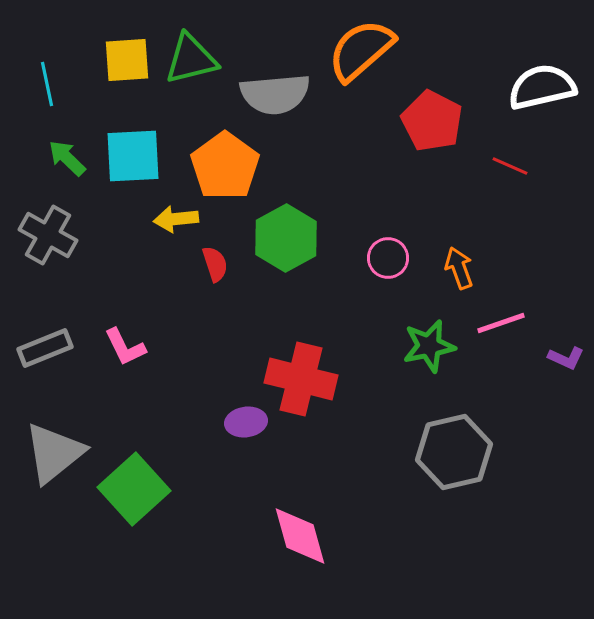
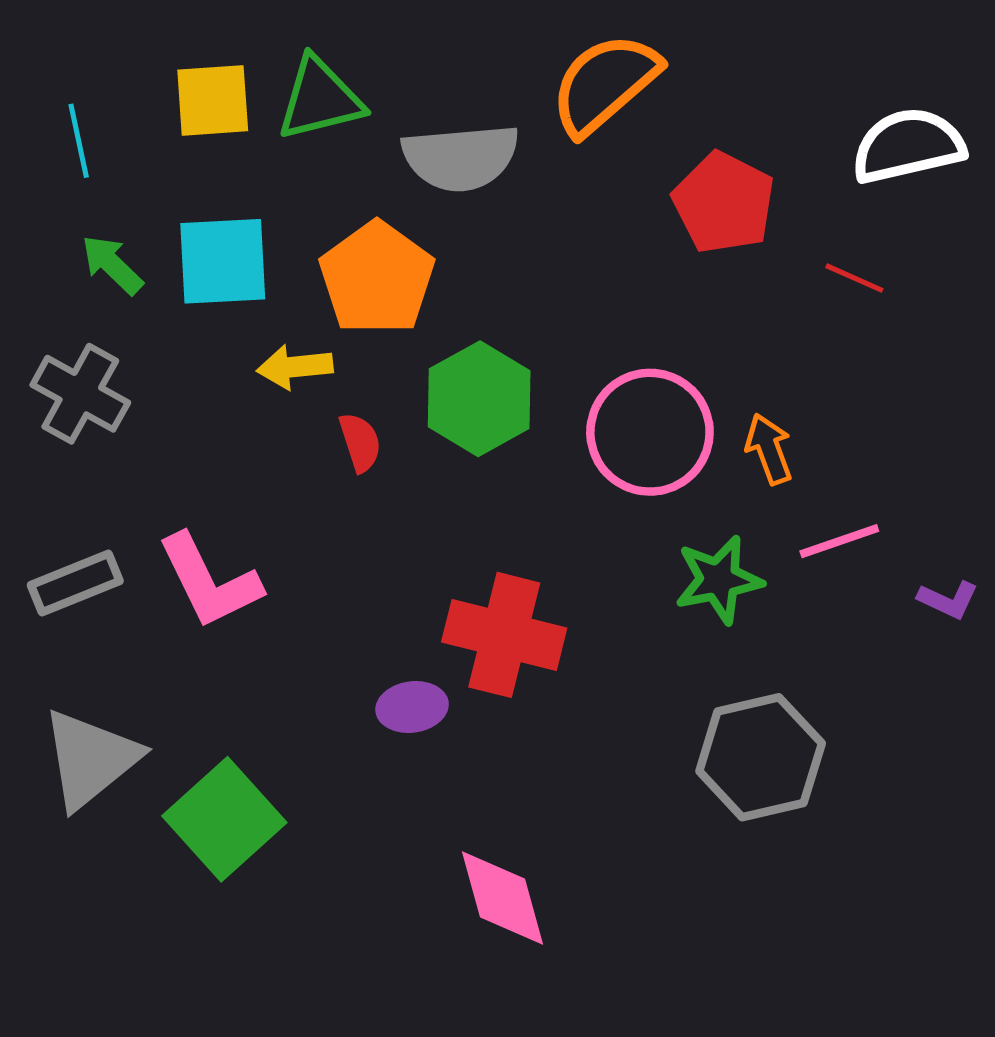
pink circle: (388, 258) -> (650, 432), size x1.8
pink L-shape: (125, 347) -> (209, 581), size x1.5

